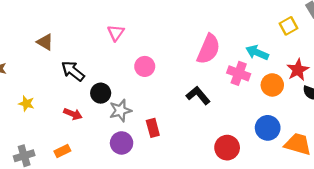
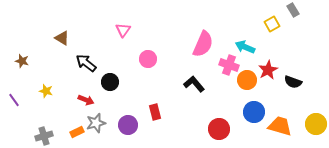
red star: (298, 70) -> (268, 70), moved
orange circle: (272, 85) -> (247, 80), moved
gray star: (120, 110) -> (96, 123), moved

